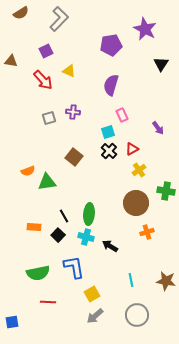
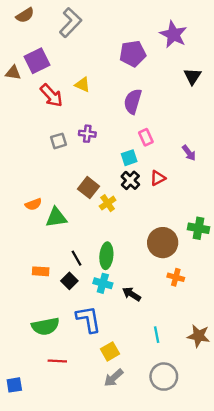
purple square: (46, 51) -> (37, 61), moved, size x1.5
yellow cross: (139, 170) -> (108, 203), moved
orange cross: (147, 232) -> (176, 277), turned 32

